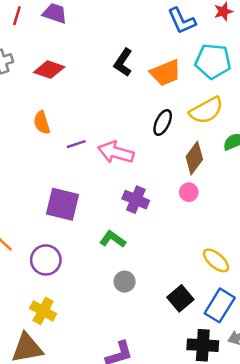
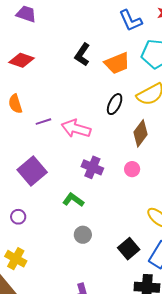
pink circle: (189, 192) -> (132, 169), moved
purple square: (63, 204) -> (32, 171), turned 36
purple circle: (46, 260) -> (18, 217), size x0.6

